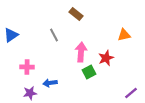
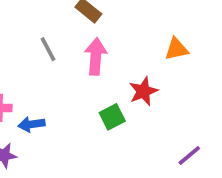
pink arrow: (81, 52) -> (96, 56), moved
blue arrow: (50, 83) -> (32, 124), moved

